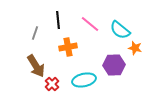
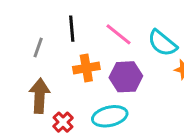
purple hexagon: (114, 65) -> (126, 77), moved
brown arrow: (36, 66) -> (40, 96), turned -145

